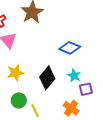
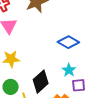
black diamond: (47, 78) -> (41, 82), moved

